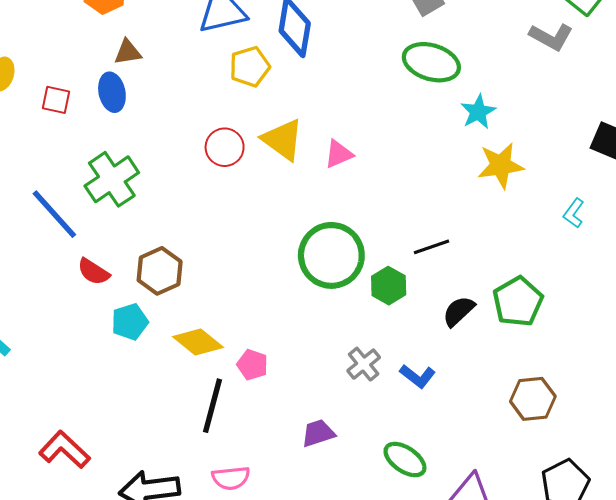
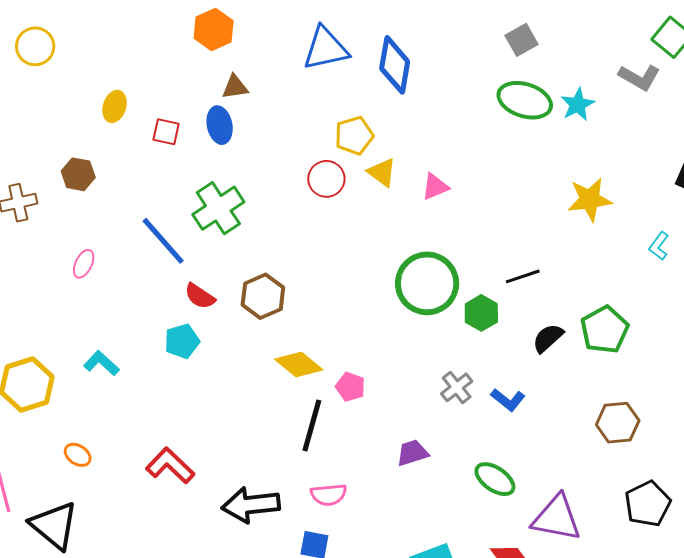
yellow pentagon: (250, 67) -> (354, 136), moved
cyan star: (478, 112) -> (578, 105), moved
yellow triangle: (283, 140) -> (382, 172), size x0.7
cyan pentagon: (130, 322) -> (182, 341), moved

